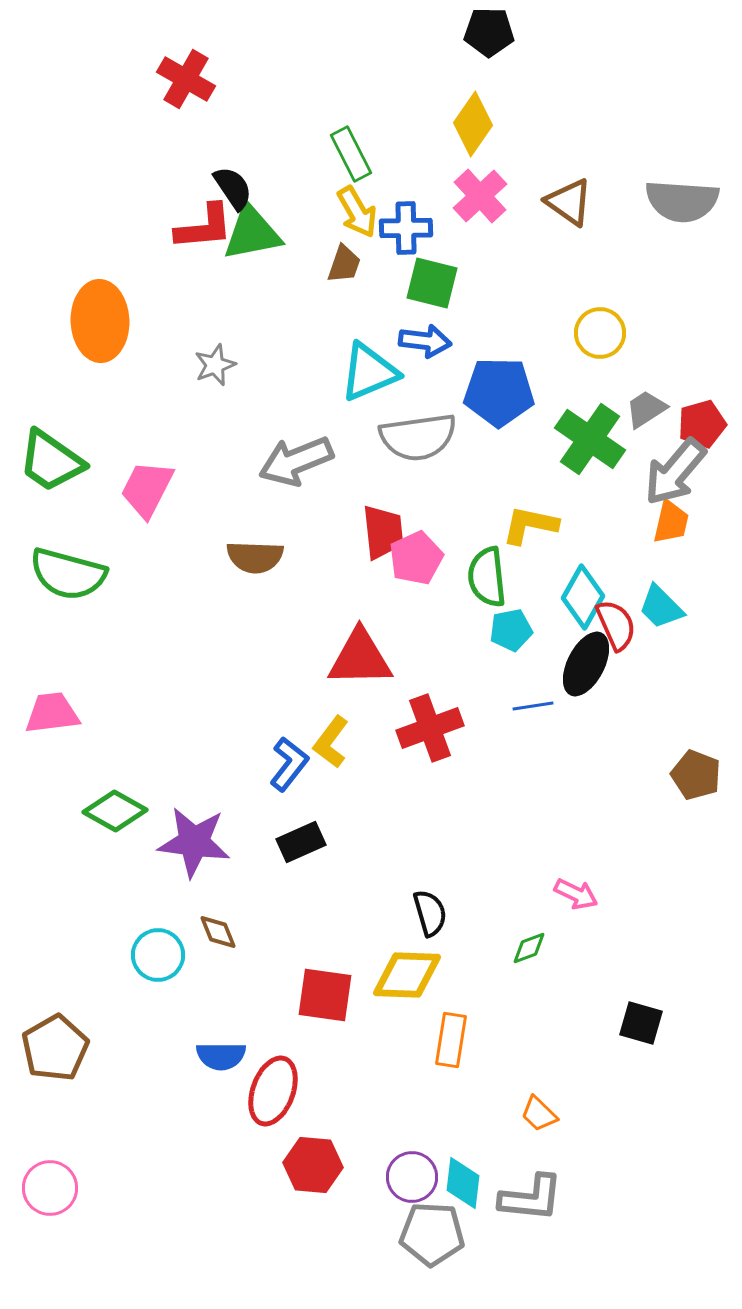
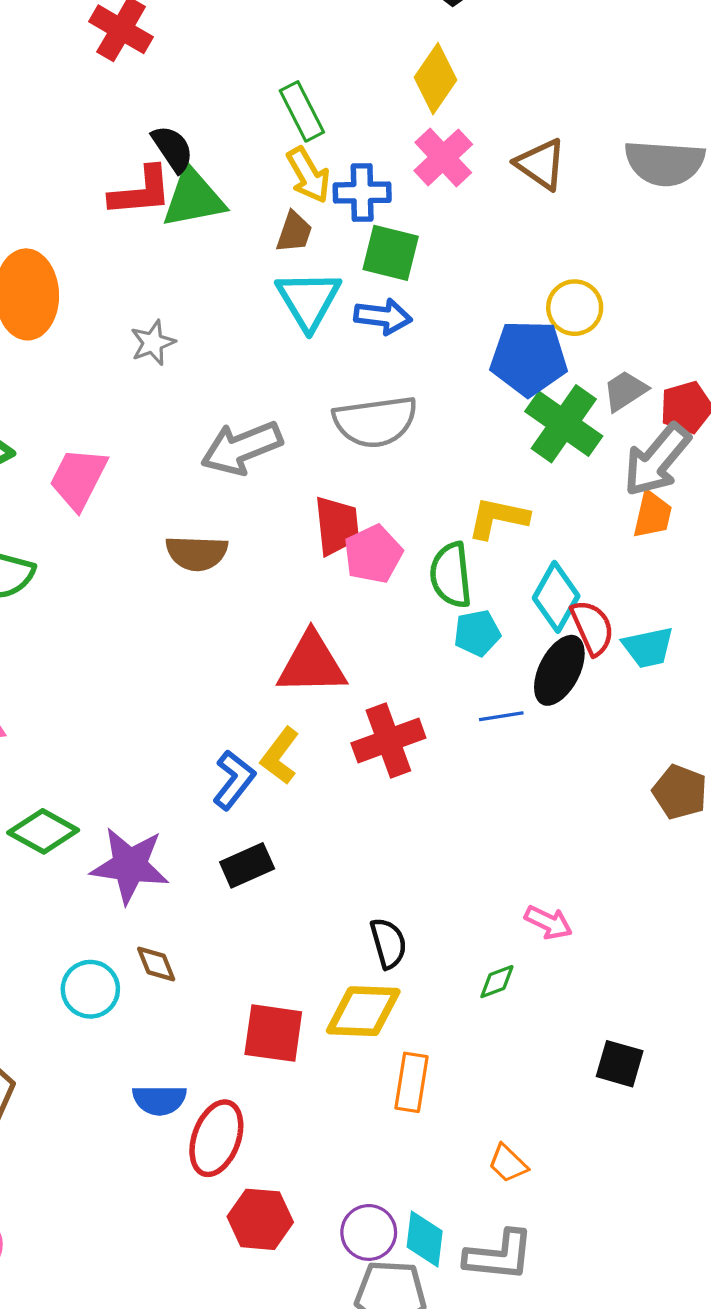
cyan triangle: (369, 372) -> (308, 300), moved, turned -38
blue pentagon: (499, 392) -> (529, 358), moved
cyan trapezoid: (661, 607) -> (648, 647), moved, turned -57

